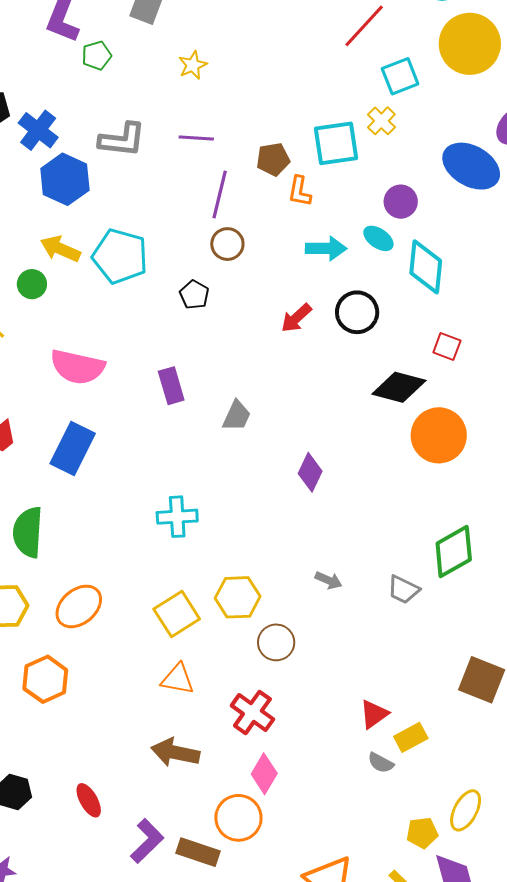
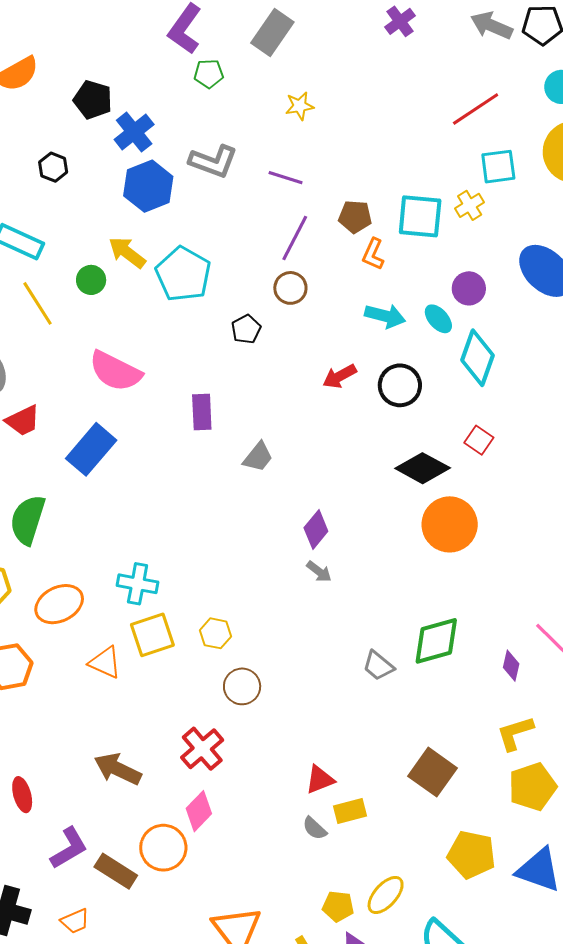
cyan cross: (177, 517) -> (138, 584), moved
gray arrow: (329, 580) -> (319, 572), moved
yellow hexagon: (238, 597) -> (215, 633), size x0.7
orange triangle: (178, 679) -> (105, 663), moved

